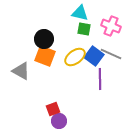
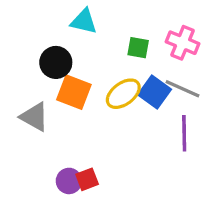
cyan triangle: (80, 13) -> (84, 21), moved
black circle: (44, 39) -> (56, 62), moved
purple line: (100, 79) -> (184, 133), moved
purple circle: (59, 121) -> (69, 181), moved

